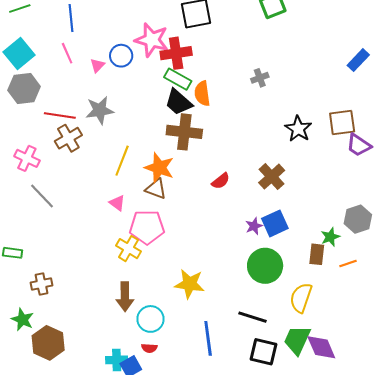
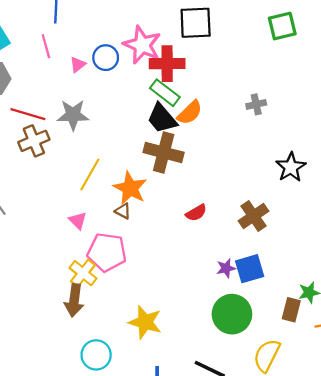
orange semicircle: (202, 93) -> (190, 113), turned -135
brown triangle: (156, 189) -> (123, 211), size x0.7
brown arrow: (125, 297) -> (74, 300), moved

